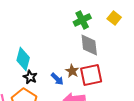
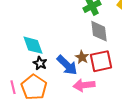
cyan diamond: (23, 59) -> (33, 45), turned -35
blue arrow: (57, 79) -> (67, 65), size x1.6

